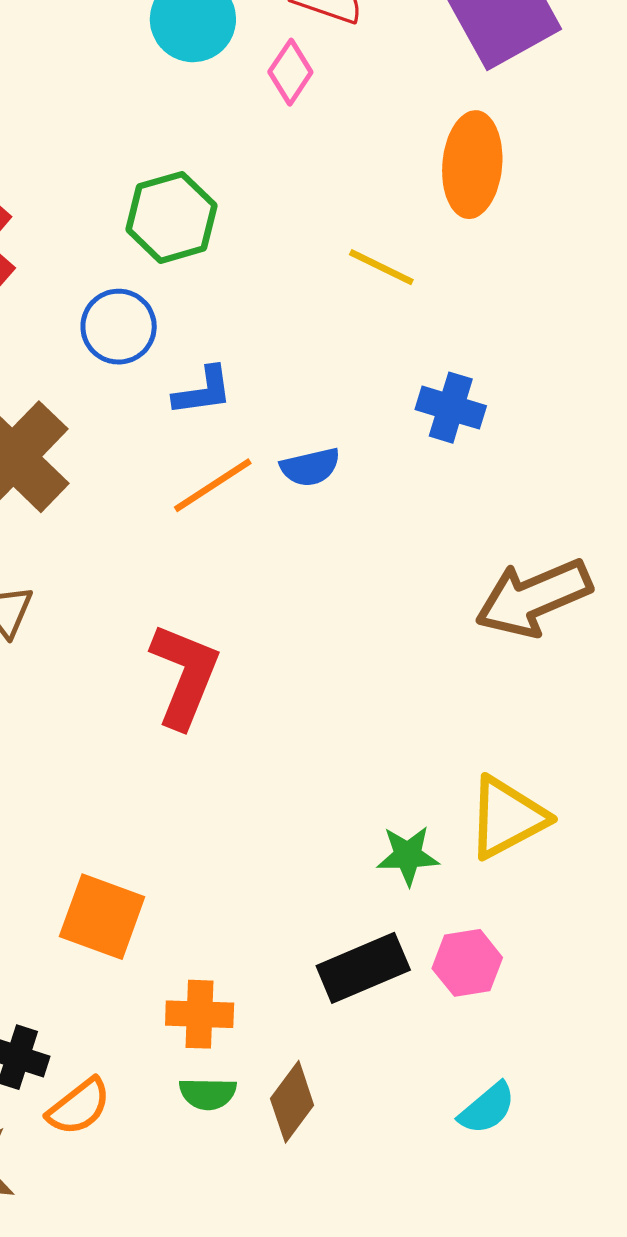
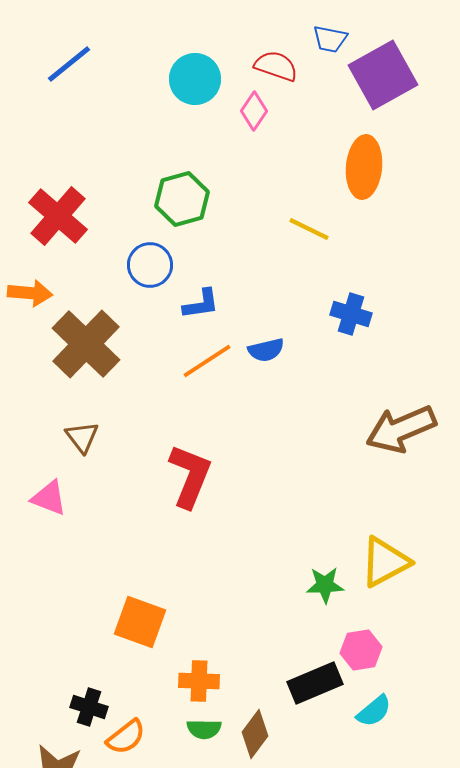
black rectangle: (363, 968) -> (315, 683), moved
cyan semicircle: (487, 1108) -> (374, 711), moved

